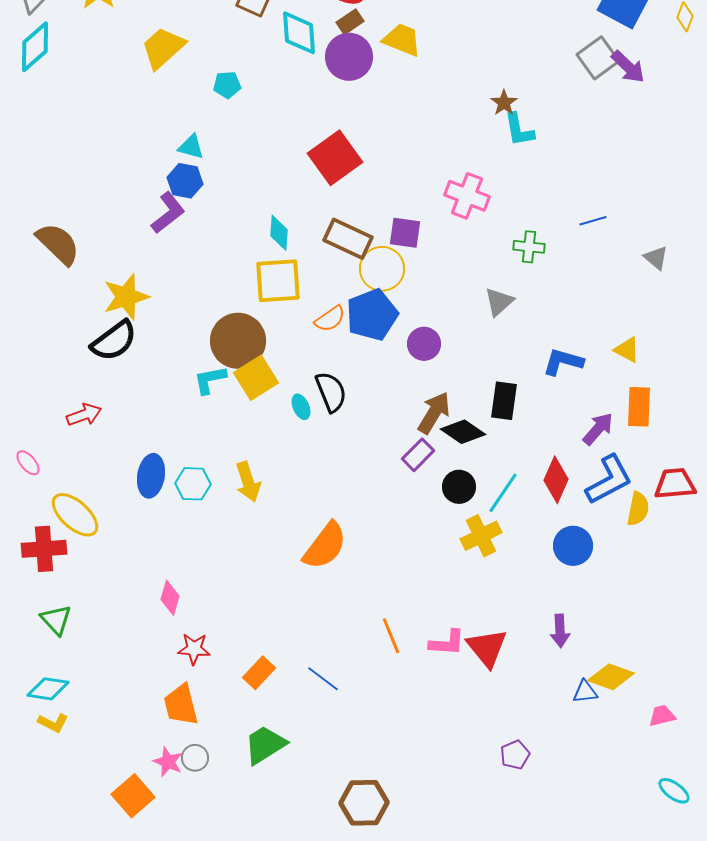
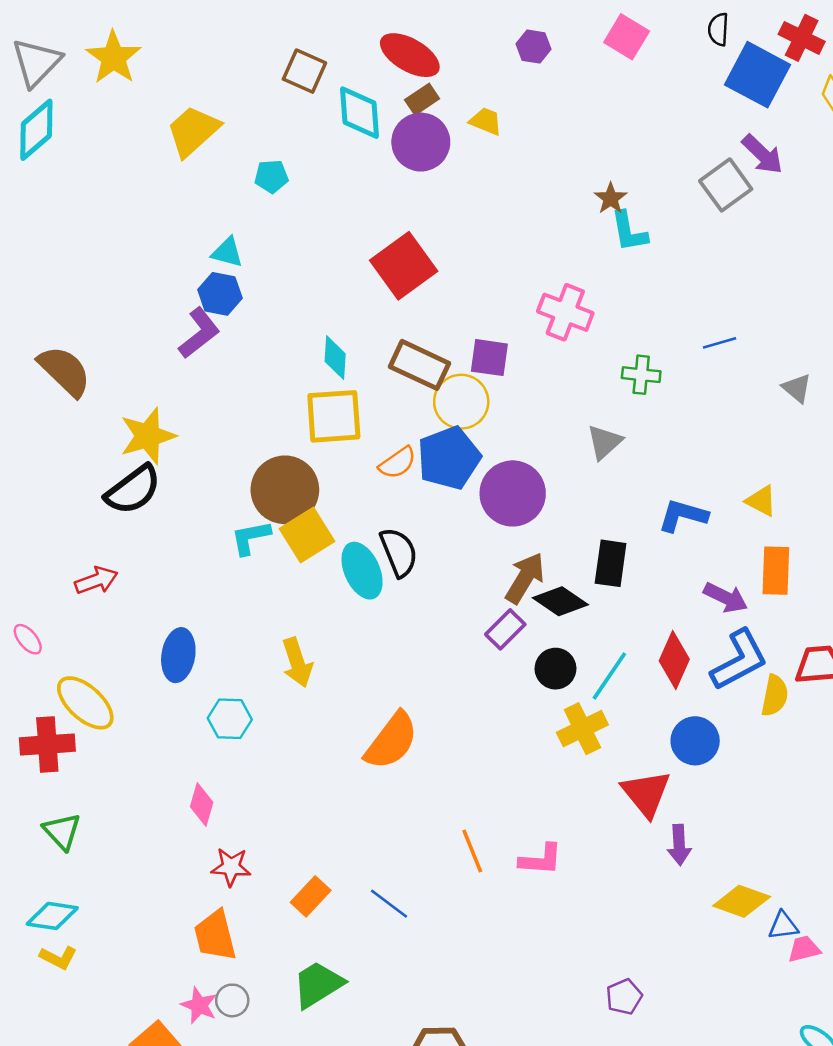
yellow trapezoid: (402, 40) -> (486, 121), size x0.7
gray square: (598, 58) -> (726, 185), moved
purple circle: (424, 344) -> (513, 493), size x1.6
cyan ellipse: (301, 407) -> (362, 571), size x1.8
purple arrow: (598, 429) -> (726, 598), turned 75
cyan hexagon: (193, 484) -> (230, 719), moved
red triangle: (487, 648) -> (646, 793), moved
blue triangle: (585, 692) -> (783, 926), moved

